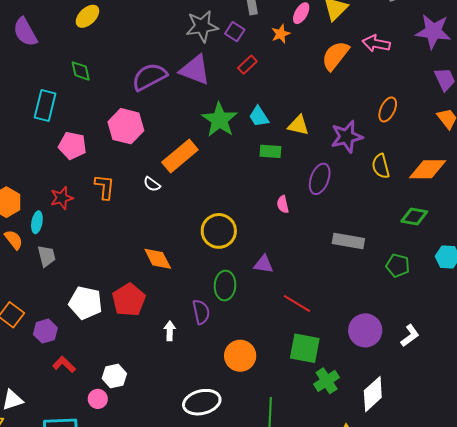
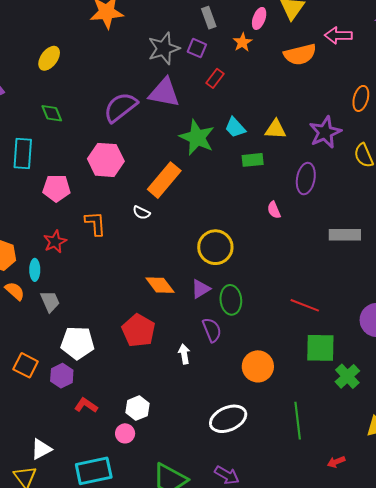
orange semicircle: (335, 56) -> (300, 54), turned -132
purple triangle: (264, 264) -> (201, 289), moved, turned -30
white pentagon: (85, 303) -> (77, 343), moved

